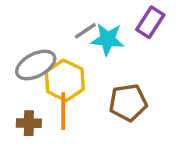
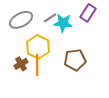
gray ellipse: (36, 65) -> (21, 20), moved
brown cross: (29, 123) -> (21, 64), moved, turned -32

